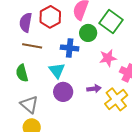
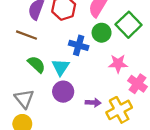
brown line: (32, 46) -> (26, 35), moved
green semicircle: (22, 73) -> (36, 64), moved, turned 138
purple arrow: (94, 89) -> (93, 103), moved

